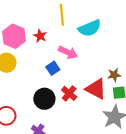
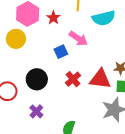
red triangle: (96, 89) -> (100, 79), turned -30
black circle: (44, 99) -> (37, 79), moved

